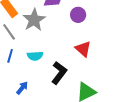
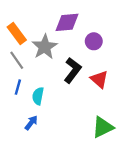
cyan semicircle: (35, 56) -> (38, 96), moved, turned 105
black L-shape: (59, 73) -> (73, 70), moved

